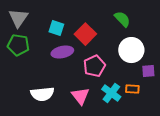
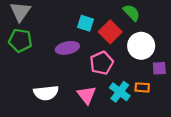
cyan square: (56, 28) -> (86, 23), moved
red square: (85, 34) -> (110, 32), moved

